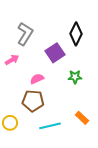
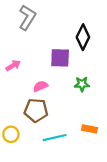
gray L-shape: (25, 34) -> (27, 17), moved
purple square: (55, 53) -> (60, 58), turned 36
orange rectangle: (82, 118) -> (90, 129), turned -32

